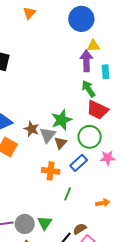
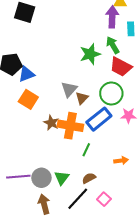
green star: (62, 120) -> (90, 54), moved
brown star: (32, 129) -> (51, 123), moved
blue rectangle: (79, 163) -> (99, 119), size x1.4
orange cross: (51, 171) -> (70, 126), size x1.4
brown semicircle: (80, 229) -> (89, 178), moved

